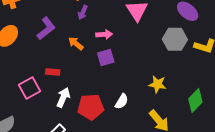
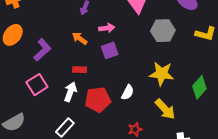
purple L-shape: (46, 28) -> (42, 50), moved
gray hexagon: (175, 39) -> (163, 31), moved
red rectangle: (53, 72) -> (80, 70), moved
yellow star: (158, 84) -> (162, 74), size x1.4

